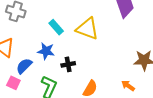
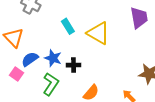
blue star: (46, 51) -> (53, 58), moved

